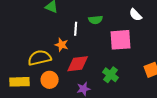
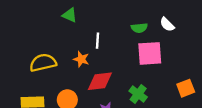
green semicircle: (96, 20) -> (139, 28), moved
yellow semicircle: (40, 58) -> (43, 63), moved

